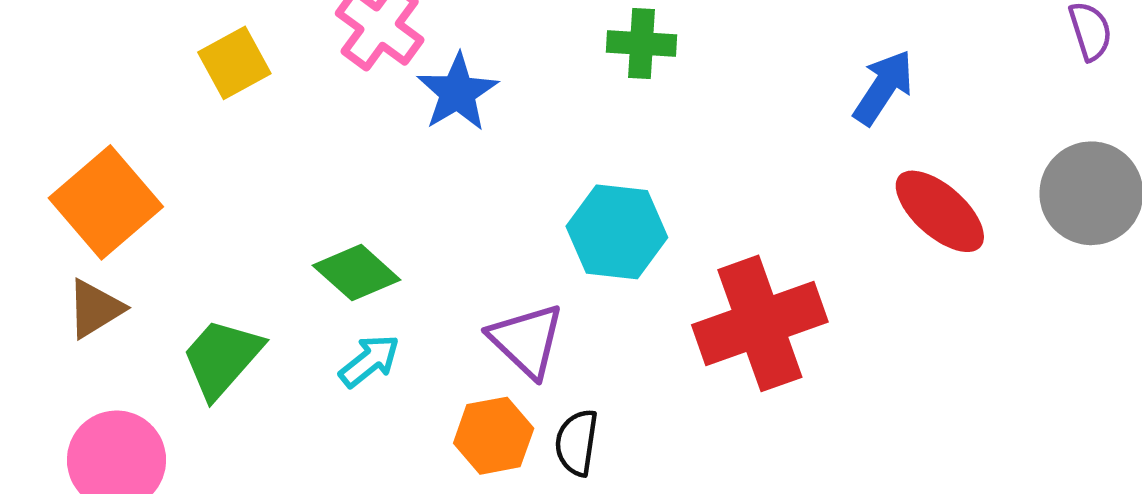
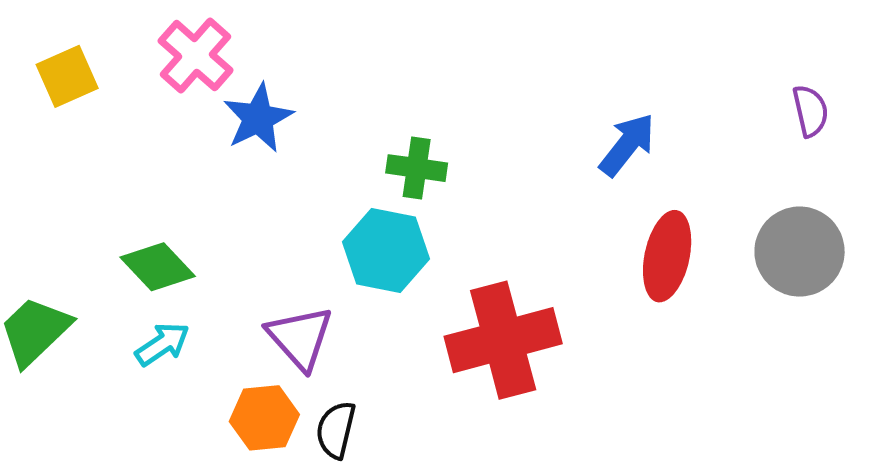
green cross: (641, 43) -> (417, 168), moved
red ellipse: (940, 211) -> (667, 256), turned 56

